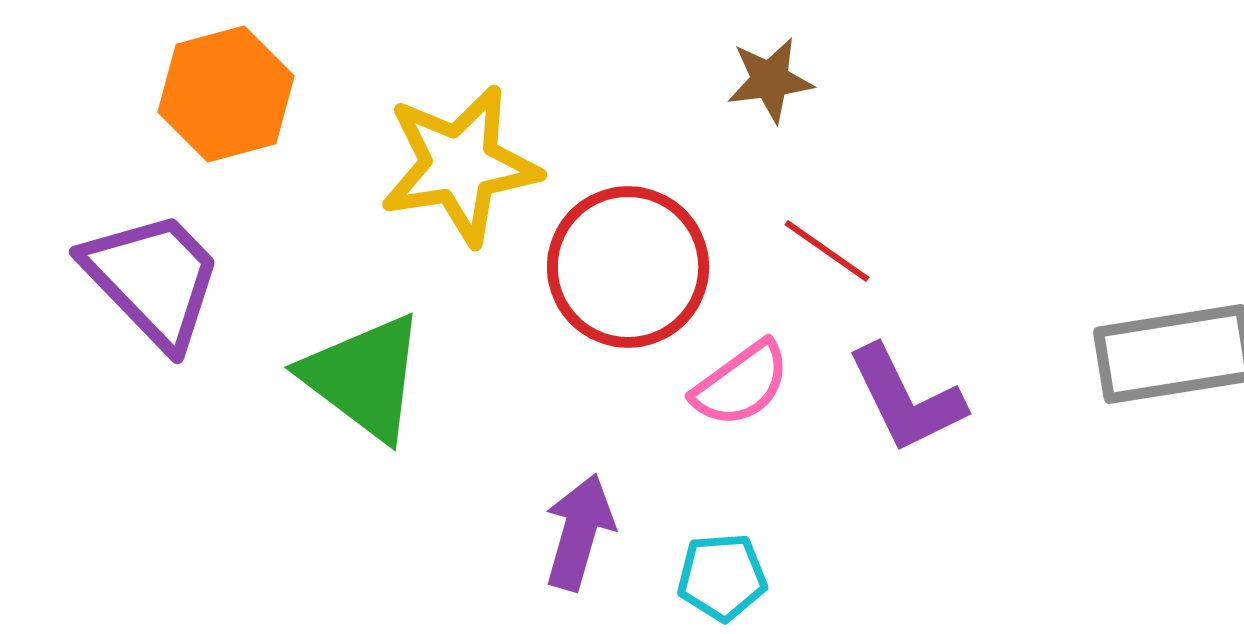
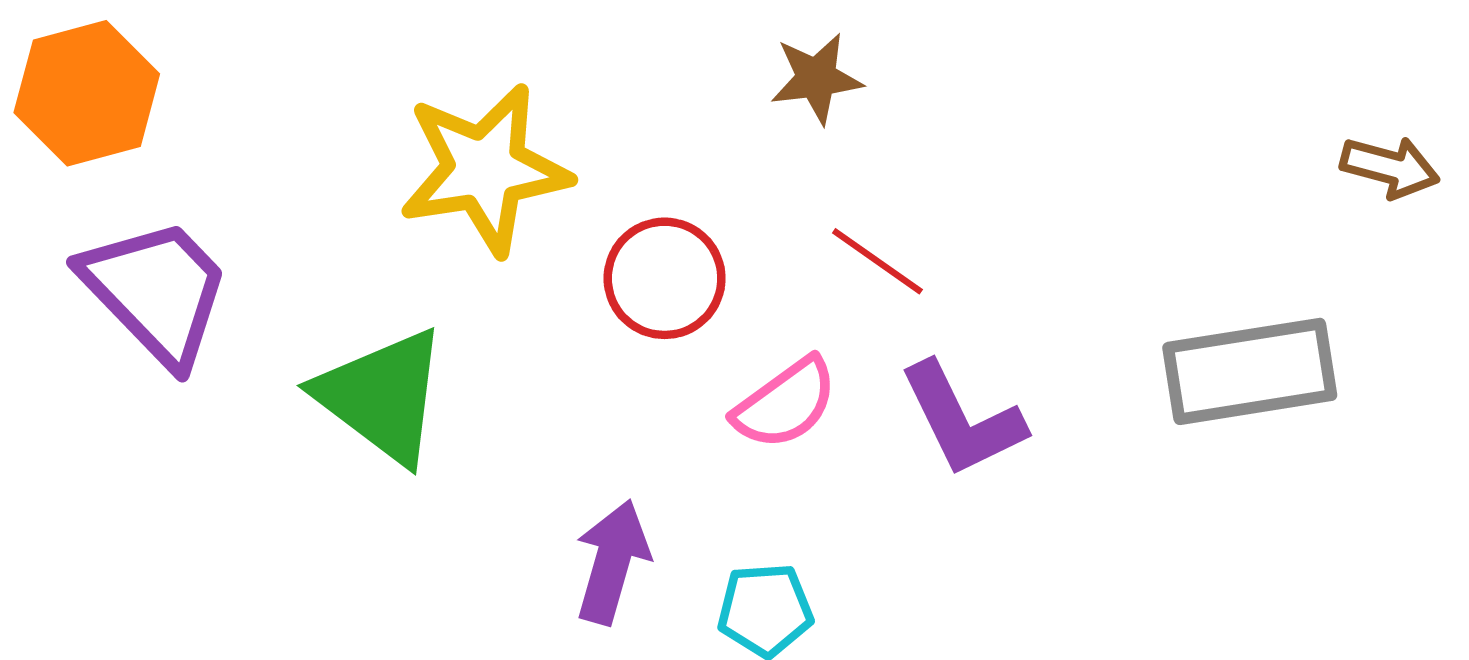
orange hexagon: (226, 94) -> (87, 93), moved
red circle: (628, 267) -> (665, 278), size x0.7

